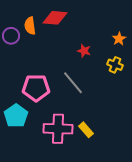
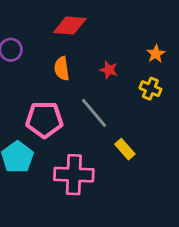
orange semicircle: (30, 26) -> (62, 69), moved
yellow rectangle: (86, 130) -> (125, 149), moved

